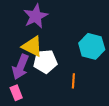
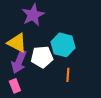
yellow triangle: (32, 46) -> (17, 43), moved
cyan hexagon: (92, 46) -> (63, 45), moved

